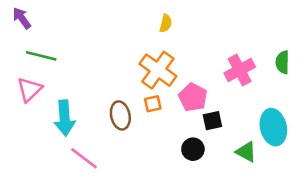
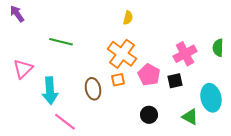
green line: (41, 56) -> (61, 42), moved
black square: (212, 121) -> (175, 81), moved

